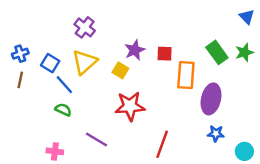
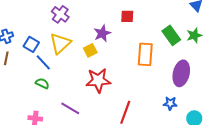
red square: (165, 54) -> (127, 16), moved
yellow square: (120, 70) -> (90, 50), turned 32
purple ellipse: (211, 99) -> (181, 73), moved

